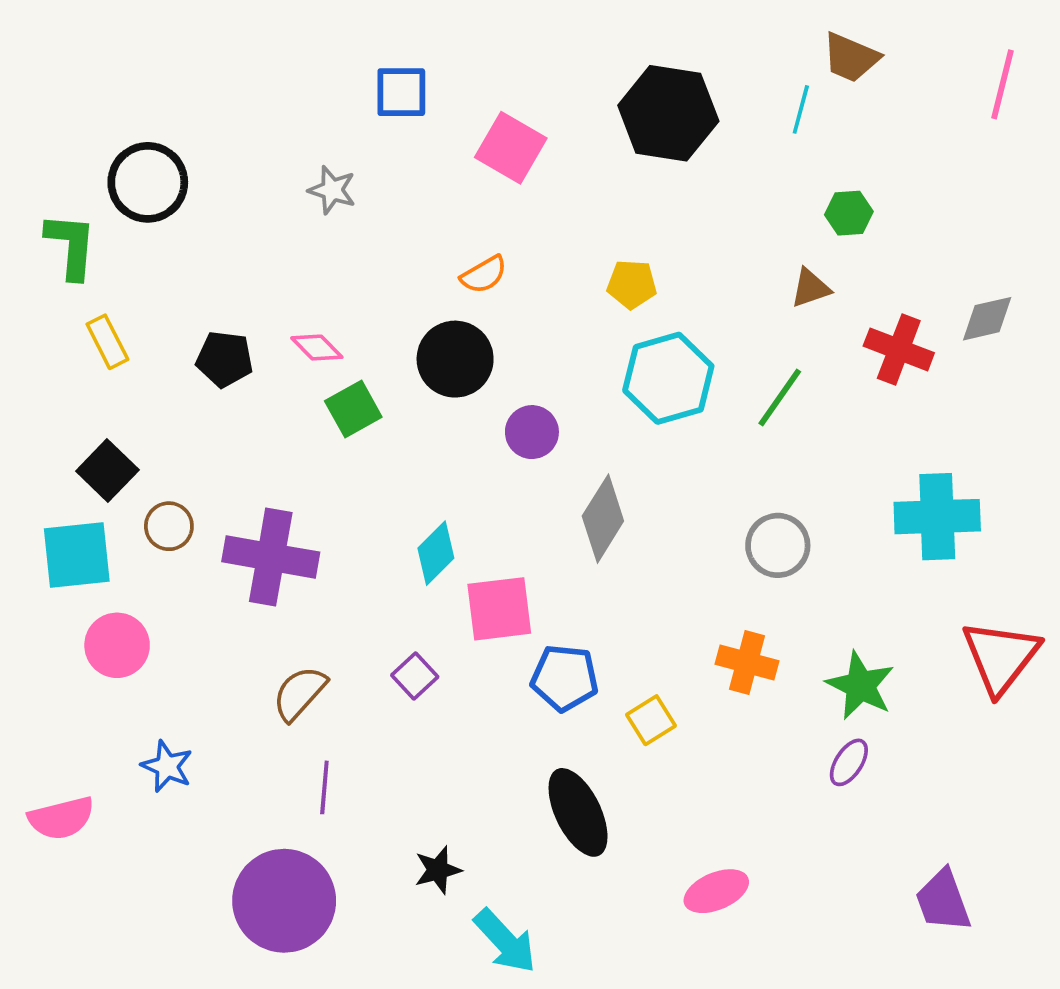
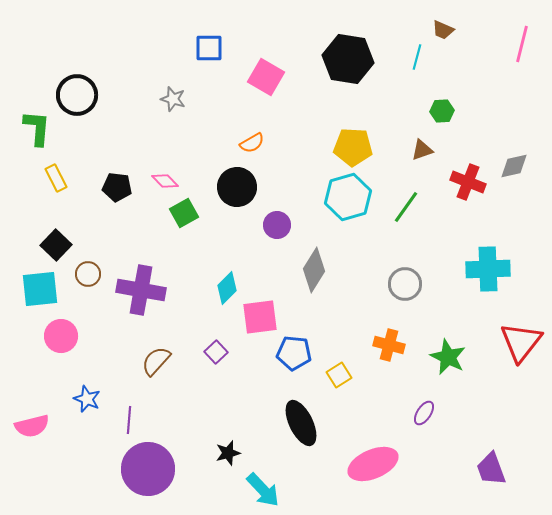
brown trapezoid: (851, 58) -> (443, 30), size x0.7
yellow pentagon: (632, 284) -> (353, 147), moved, size x1.5
purple ellipse: (849, 762) -> (424, 413), moved
purple line: (324, 787) -> (129, 420), moved
pink ellipse: (716, 891) -> (373, 464), size x1.5

